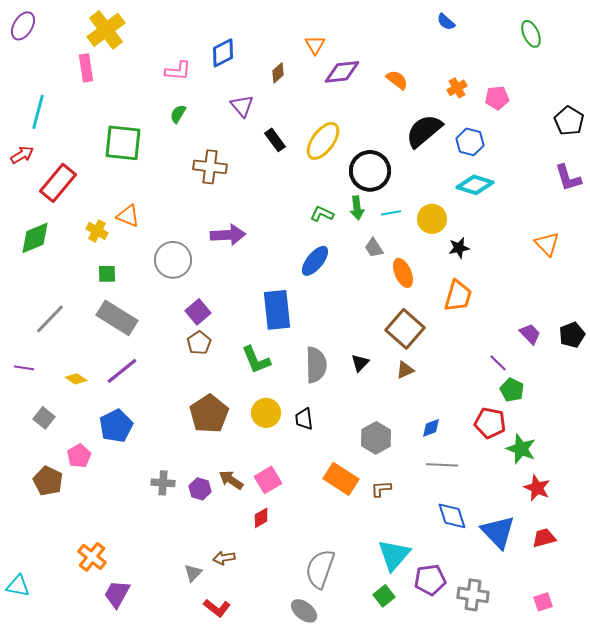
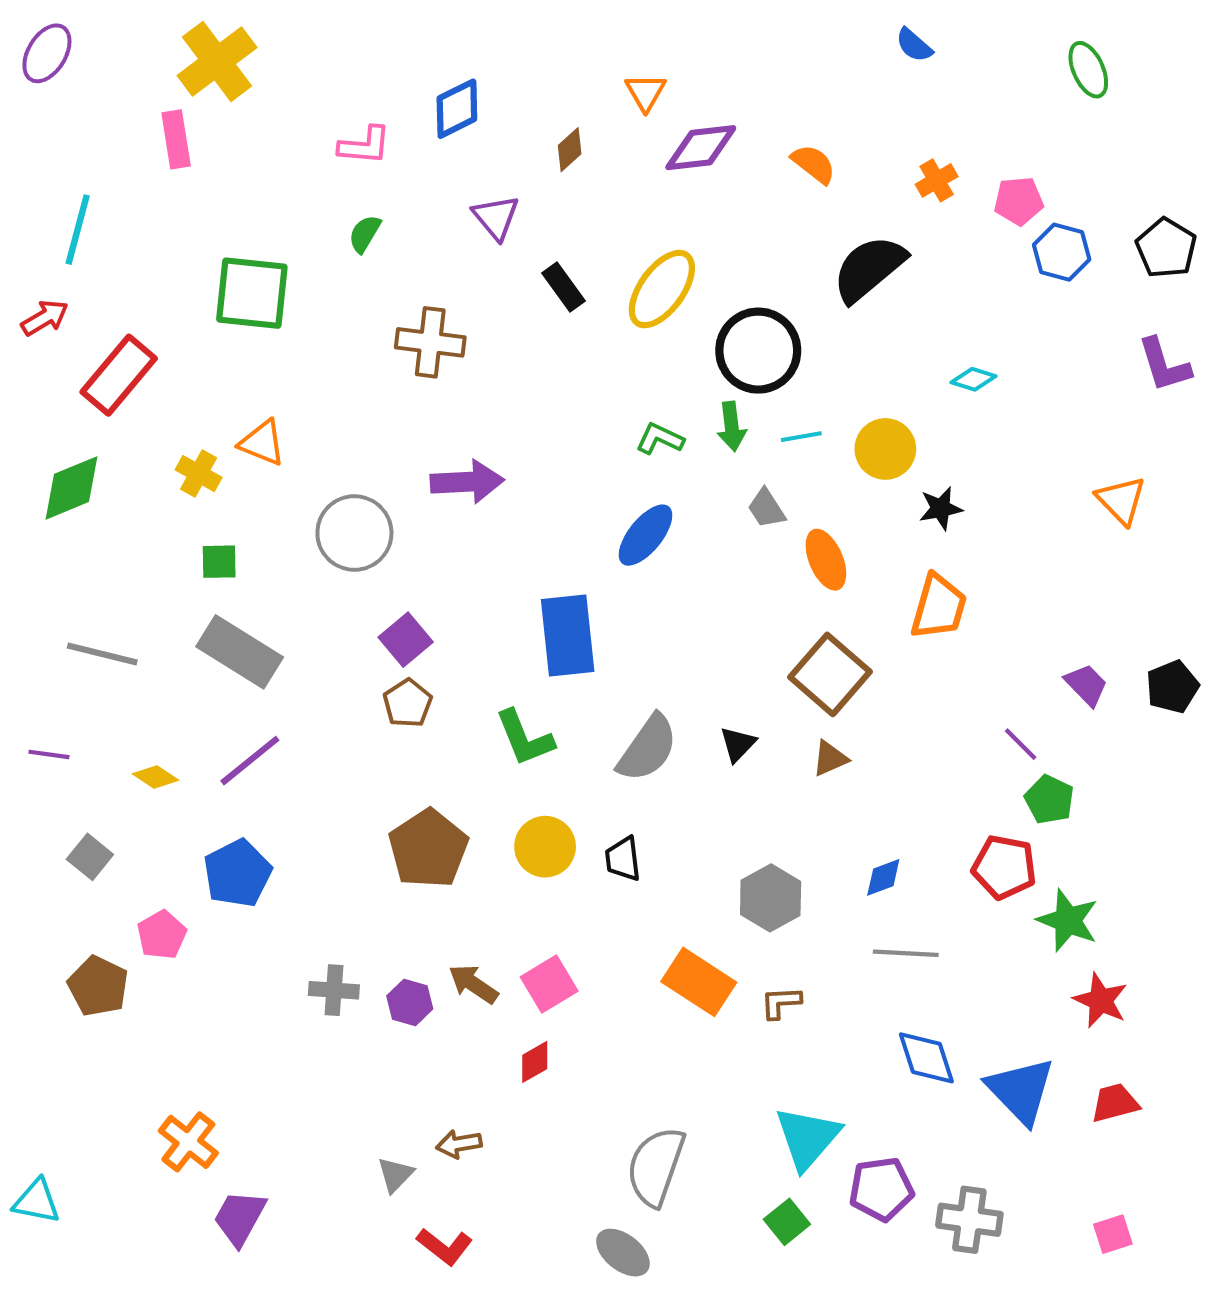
blue hexagon: (470, 142) -> (1062, 252), moved
cyan diamond: (475, 185) -> (974, 379), size x0.6
gray line: (50, 319) -> (102, 654), turned 60
gray semicircle: (316, 365) -> (648, 748), turned 36

